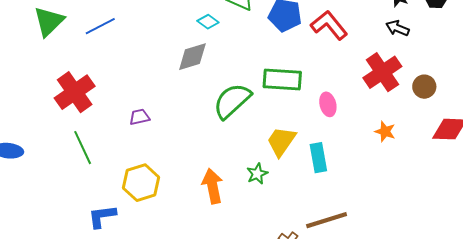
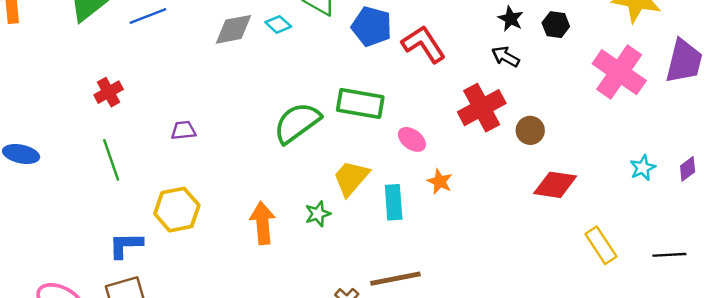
gray diamond: (192, 57) -> (234, 29), moved
red cross: (75, 92) -> (109, 92), size x0.6
pink ellipse: (328, 104) -> (412, 139), turned -45
orange star: (385, 132) -> (440, 182), moved

